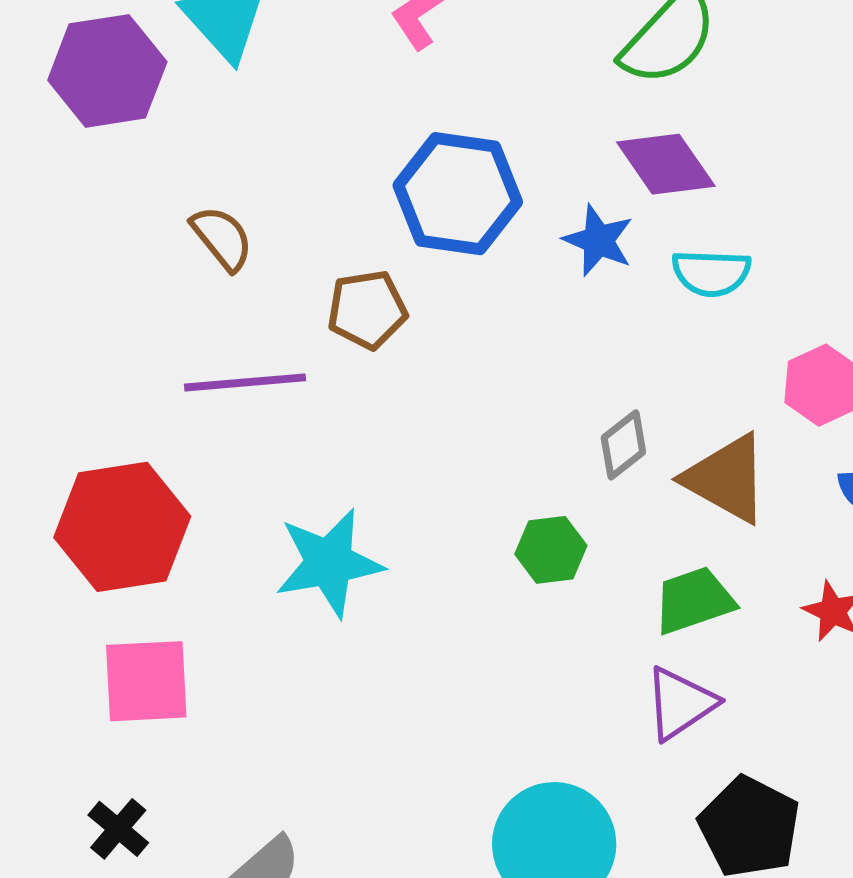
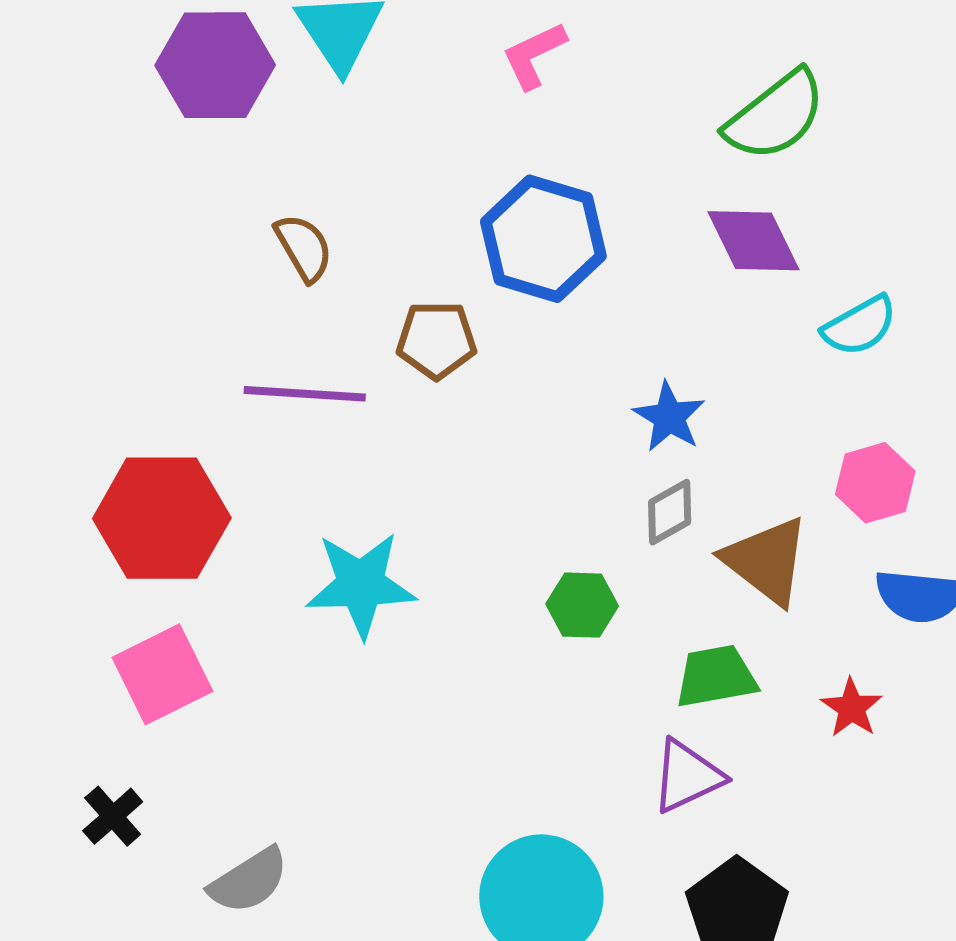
blue star: (598, 240) -> (669, 417), moved
cyan semicircle: (711, 273) -> (860, 326), moved, turned -40
pink square: (146, 681) -> (162, 674), turned -32

